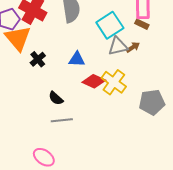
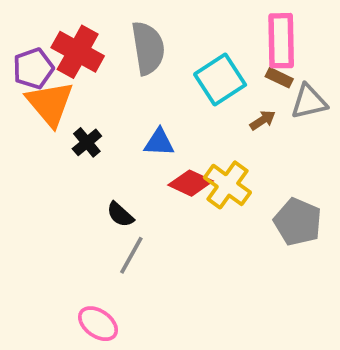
gray triangle: (118, 46) -> (309, 102), moved
gray pentagon: (152, 102) -> (298, 222), turned 30
gray line: (62, 120) -> (131, 255), turned -55

